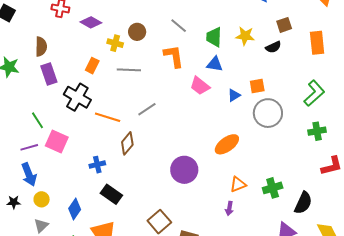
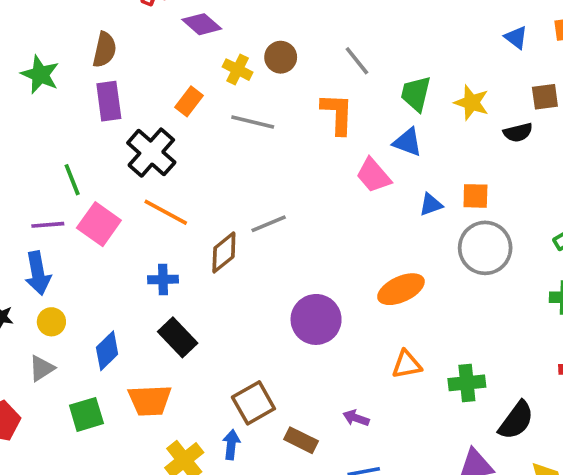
gray line: (147, 109) -> (269, 224), moved
orange line: (108, 117) -> (166, 212), moved
purple arrow: (229, 208) -> (356, 418), moved, turned 88

